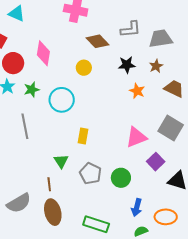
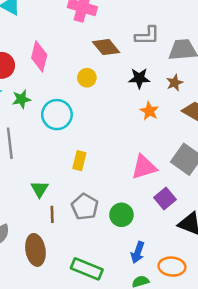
green triangle: (61, 161) -> (40, 189), moved
brown line: (49, 184) -> (52, 214), moved

